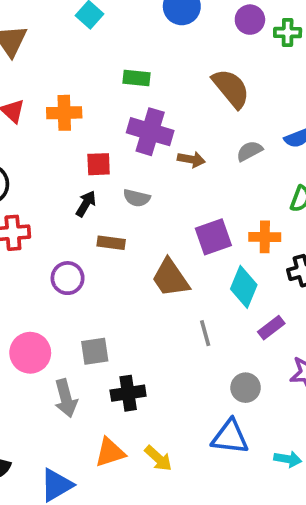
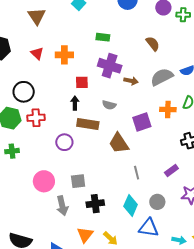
brown semicircle: (231, 88) -> (153, 44), size x0.7
gray semicircle: (249, 151) -> (162, 77), size x1.6
gray semicircle: (137, 198) -> (109, 105), moved
black arrow: (86, 204) -> (75, 103), turned -32
orange cross: (265, 237) -> (168, 110), moved
brown rectangle: (111, 243) -> (88, 124), size x1.5
cyan diamond: (244, 287) -> (131, 205), moved
orange triangle: (110, 452) -> (85, 235), turned -36

